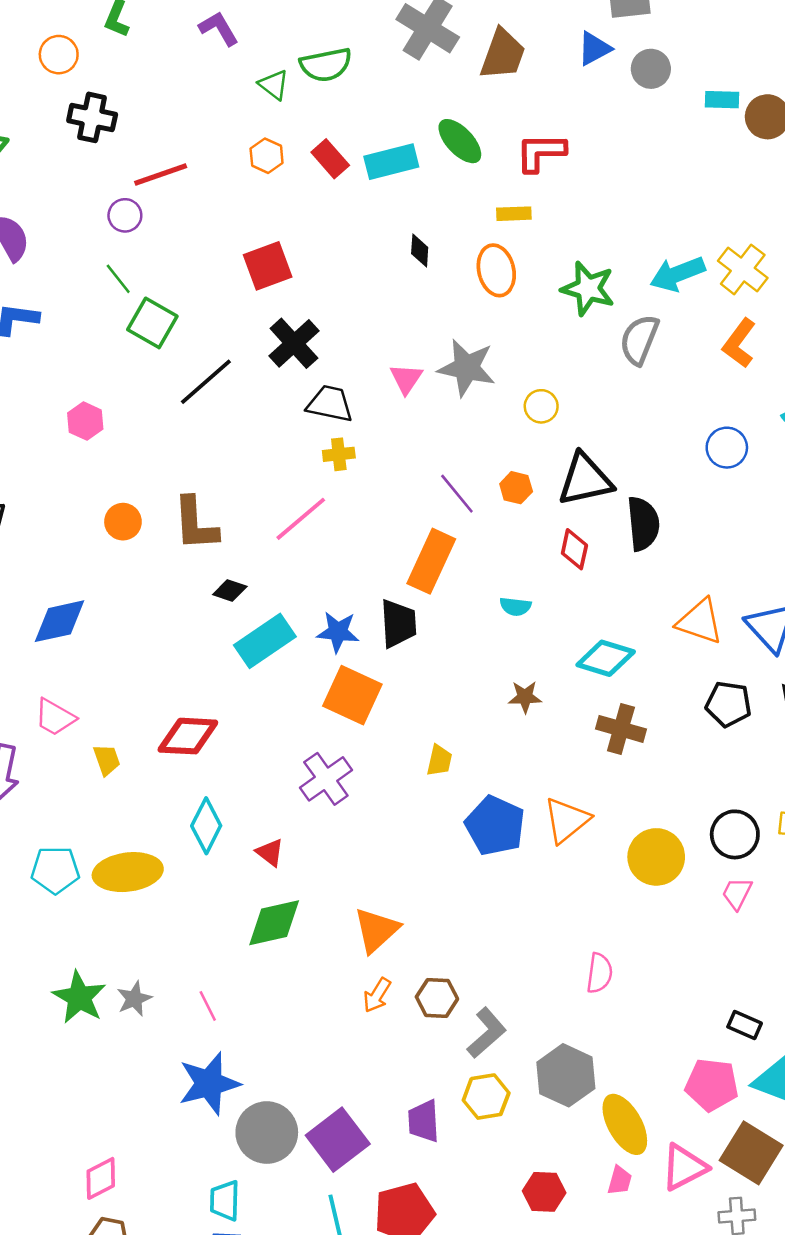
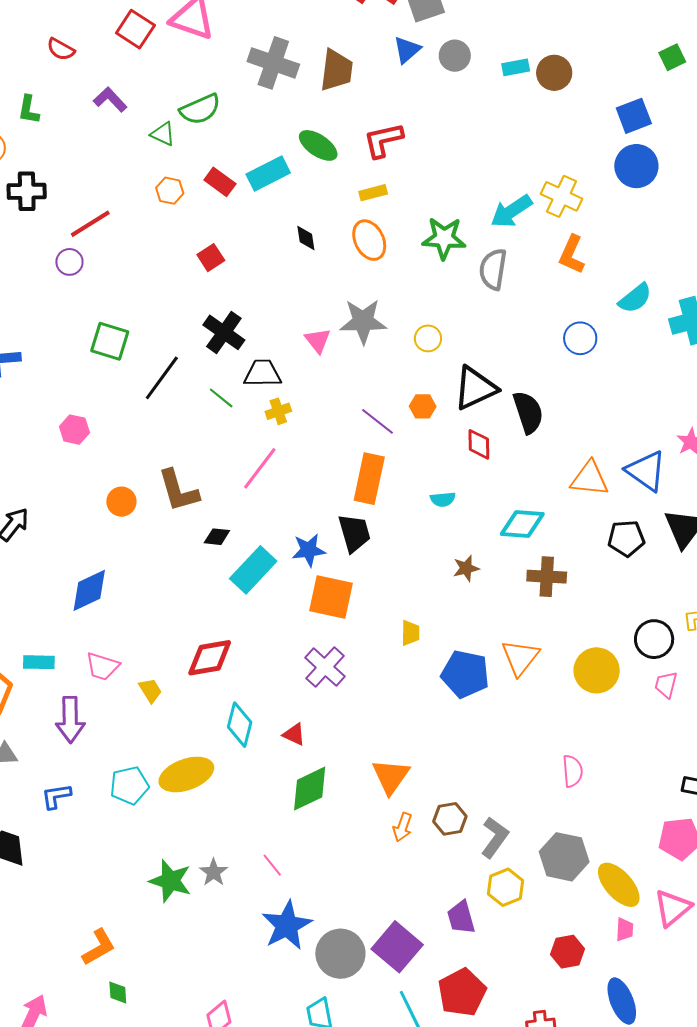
red square: (268, 266) -> (211, 258), moved, size x0.7
green line: (118, 279) -> (221, 398), moved

